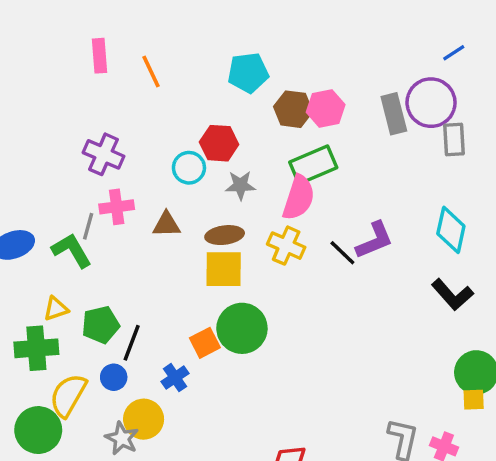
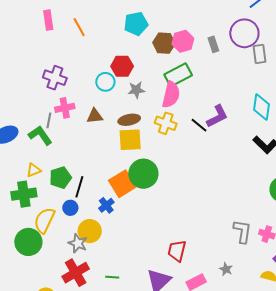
gray rectangle: (394, 114) -> (213, 44), moved, size x0.7
orange square: (205, 343) -> (122, 184), size x1.5

